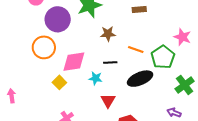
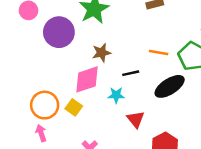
brown star: (108, 34) -> (101, 53), moved
orange circle: (44, 47) -> (45, 105), moved
pink arrow: (12, 96) -> (41, 133), moved

